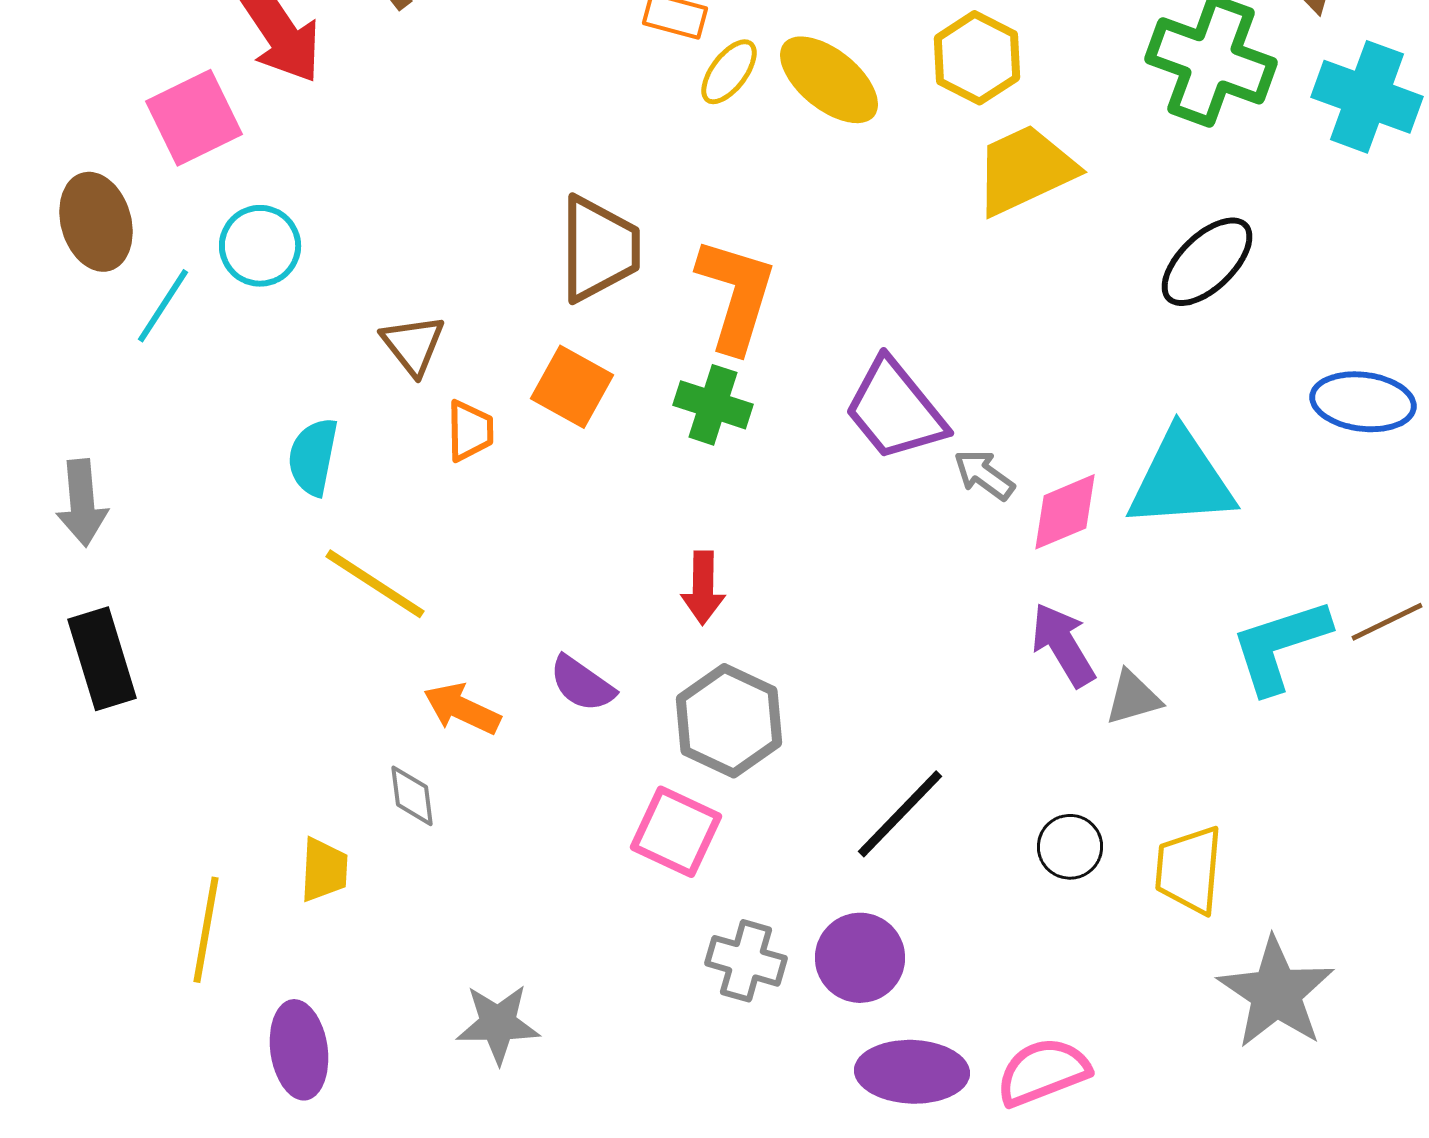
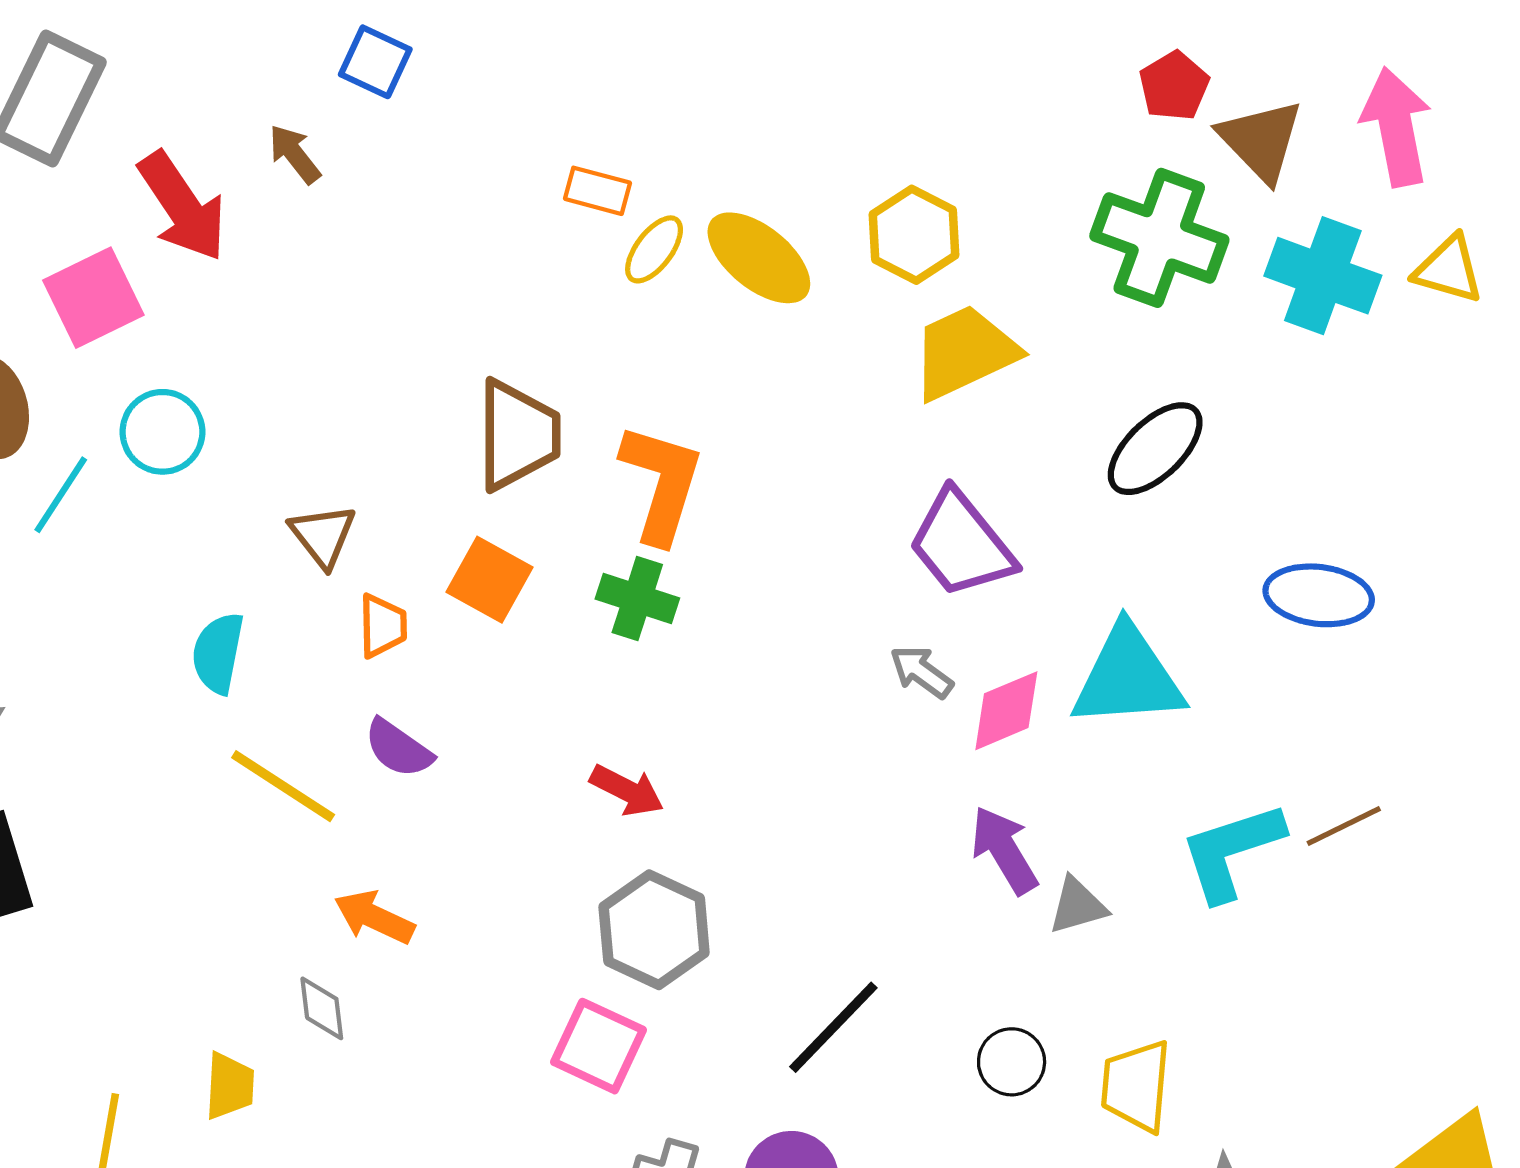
purple trapezoid: (895, 410) -> (961, 544), moved
red arrow: (703, 588) -> (627, 790), turned -64
purple semicircle: (582, 684) -> (398, 748), moved

